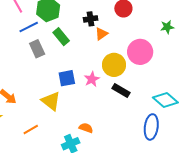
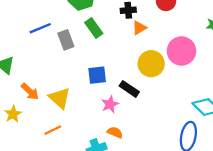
blue line: (29, 27) -> (40, 28), moved
pink star: (92, 79) -> (110, 104), moved
black rectangle: (121, 90) -> (129, 89), moved
yellow triangle: (51, 101) -> (60, 98), moved

